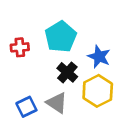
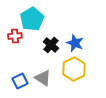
cyan pentagon: (61, 37) -> (32, 19), moved
black cross: (67, 72) -> (51, 45), moved

